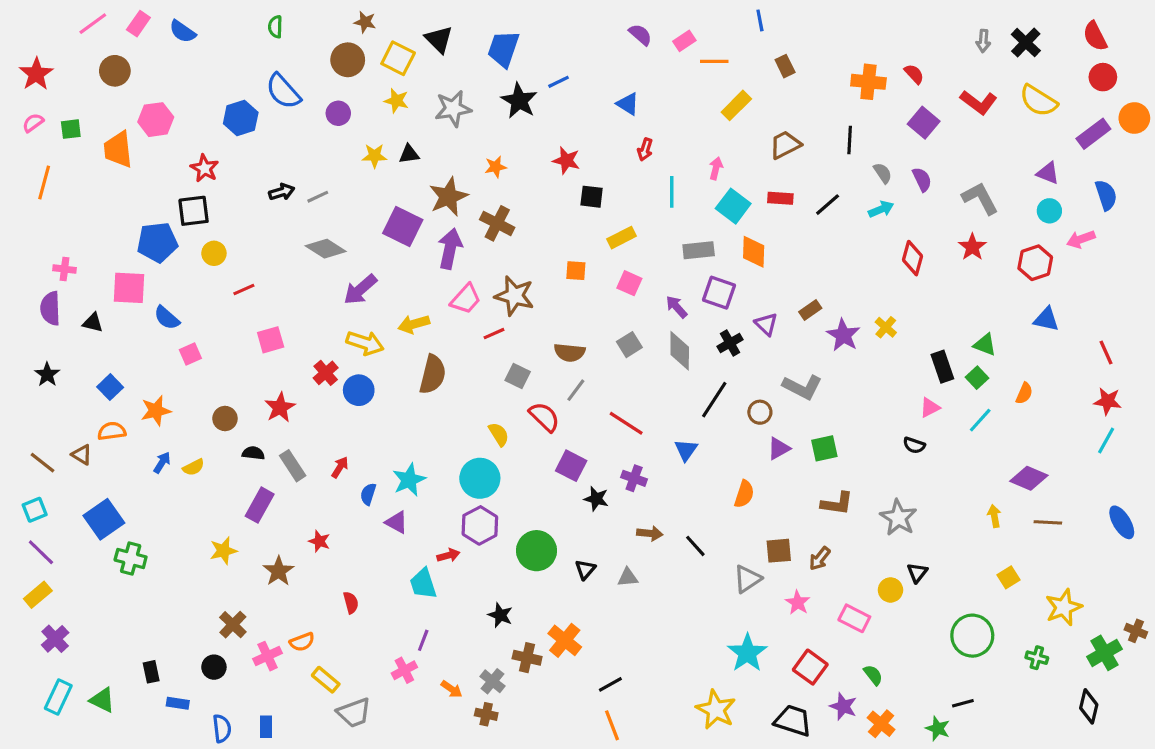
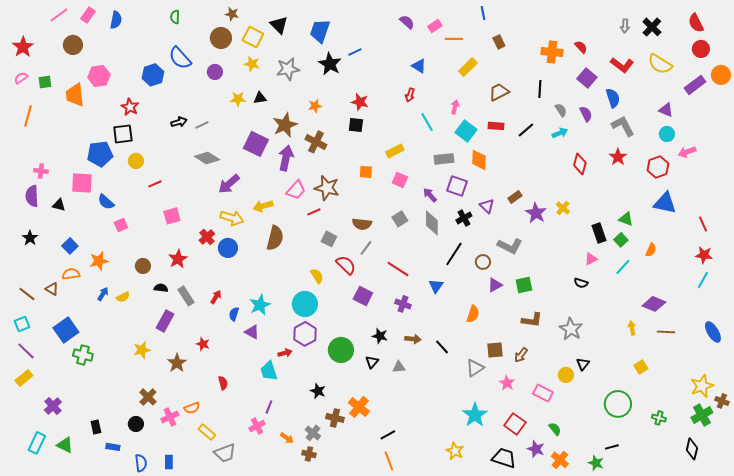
blue semicircle: (183, 31) -> (116, 20), turned -114
blue triangle: (628, 104) -> (419, 66), moved
cyan line: (672, 192) -> (427, 122), turned -30
blue semicircle: (1106, 195) -> (613, 98), moved
black square: (592, 197) -> (356, 125), moved
blue triangle: (1046, 319) -> (665, 203), size x1.4
black star: (596, 499) -> (380, 336), moved
yellow star: (1064, 607) -> (702, 386), moved
purple cross: (55, 639) -> (53, 406), moved
yellow star: (716, 710) -> (455, 451), size x0.7

